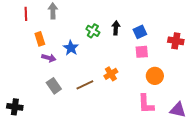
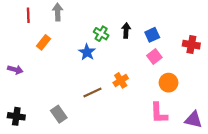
orange rectangle: (40, 39) -> (43, 42), turned 56
blue star: (71, 48) -> (87, 52), moved
pink square: (142, 52) -> (154, 57), turned -32
purple arrow: (49, 58) -> (15, 70), moved
gray rectangle: (54, 86) -> (59, 114), moved

